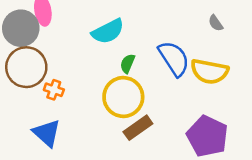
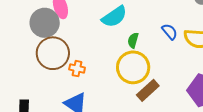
blue semicircle: (174, 58) -> (170, 32), size x0.6

